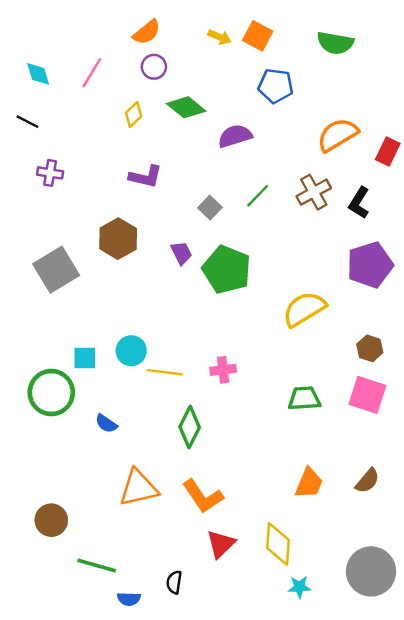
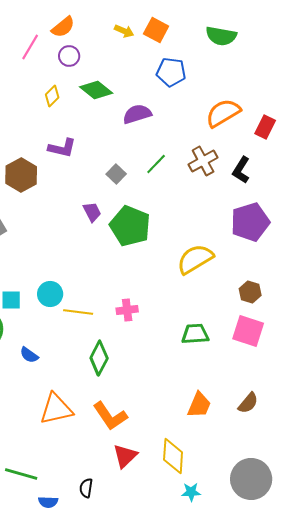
pink line: (92, 73) -> (30, 47), moved
brown hexagon: (118, 239) -> (21, 175), moved

